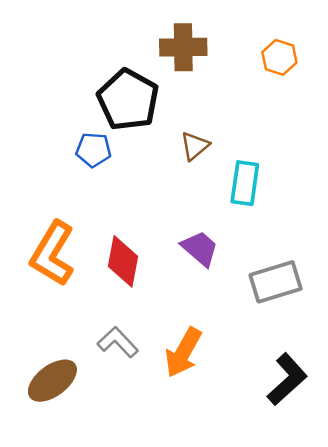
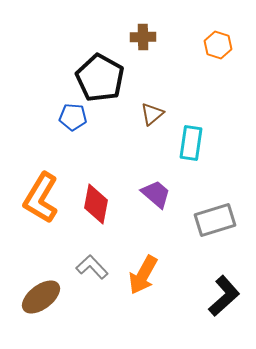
brown cross: (183, 47) -> (143, 37), size x0.7

